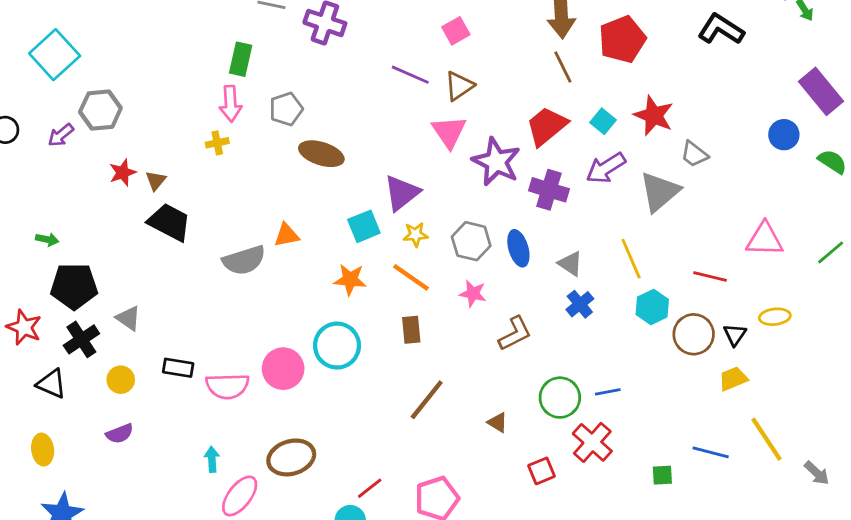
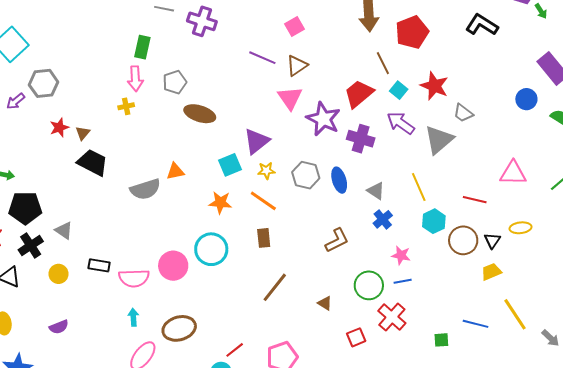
brown line: (563, 67) -> (383, 63), moved
purple arrow: (606, 168) -> (401, 123), turned 68
pink star: (473, 294) -> (401, 255), moved
purple semicircle: (120, 434) -> (59, 327), moved
cyan arrow: (212, 459) -> (133, 317), moved

